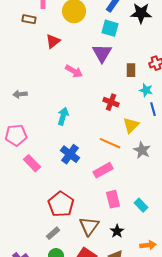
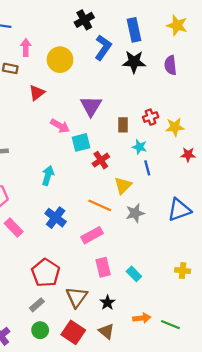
cyan square: (110, 28) -> (81, 142), moved, turned -30
red cross: (111, 102) -> (101, 160), turned 35
gray star: (142, 150) -> (135, 213), turned 30

